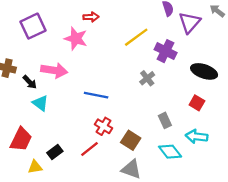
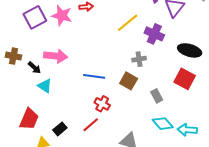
pink star: (76, 39) -> (62, 16), moved
gray cross: (147, 78) -> (139, 59), turned 32
red square: (197, 103) -> (185, 79), size x1.5
cyan arrow: (197, 136) -> (187, 130), moved
brown square: (131, 140) -> (129, 81), moved

